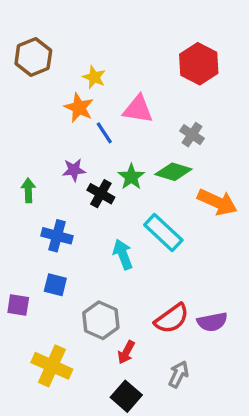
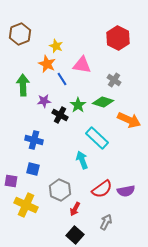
green arrow: (28, 190) -> (23, 85), moved, size x1.5
cyan arrow: (123, 254) -> (82, 160), moved
yellow cross: (52, 366) -> (26, 205), moved

